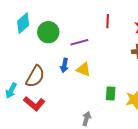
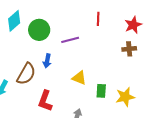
blue arrow: (64, 65) -> (47, 61), moved
yellow triangle: (83, 69) -> (79, 78), moved
red L-shape: (34, 104) -> (45, 101), moved, turned 70

